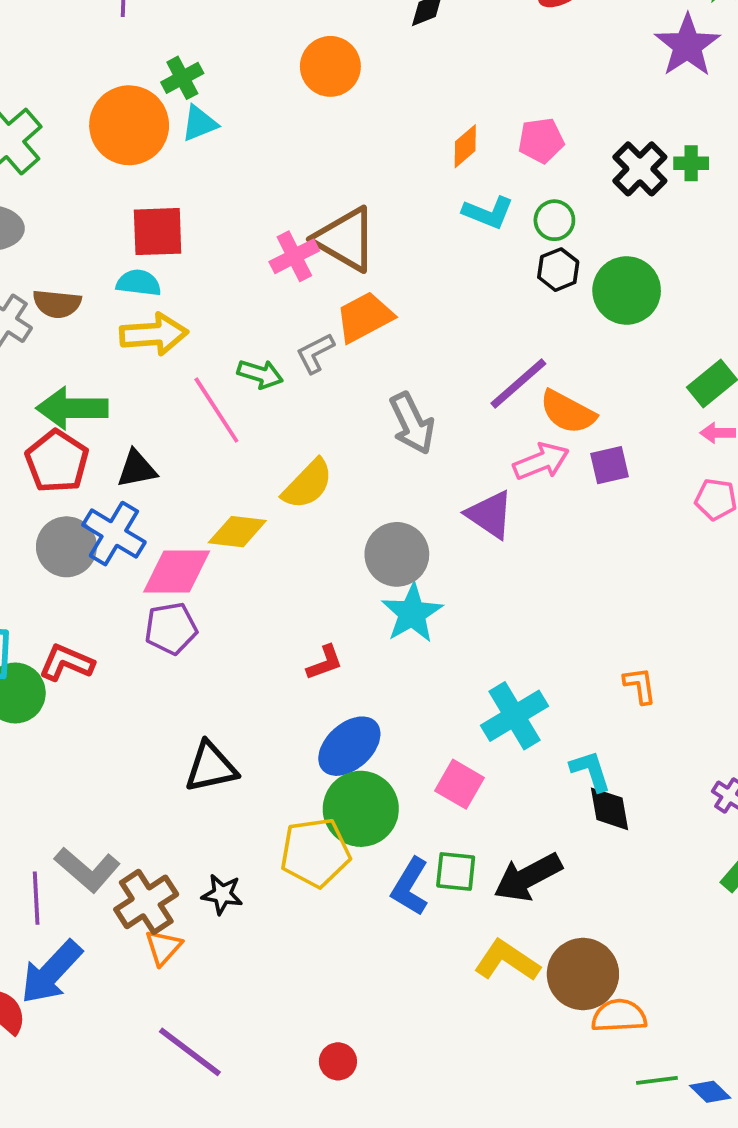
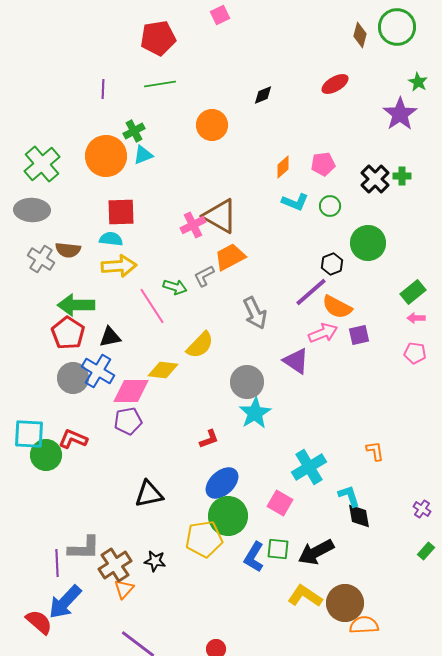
black hexagon: (558, 270) -> (332, 264), moved
gray L-shape: (87, 870) -> (84, 548), turned -40

